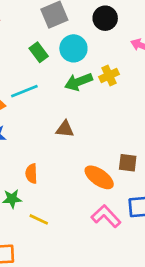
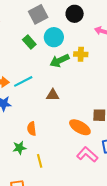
yellow cross: (109, 76) -> (81, 54), turned 32
cyan line: (24, 91) -> (23, 81), moved
yellow line: (39, 219) -> (40, 161), turned 56

